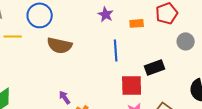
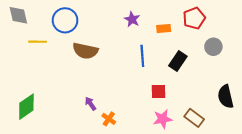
black rectangle: (155, 67) -> (178, 61), moved, turned -36
red square: (132, 85) -> (159, 91), size x0.7

